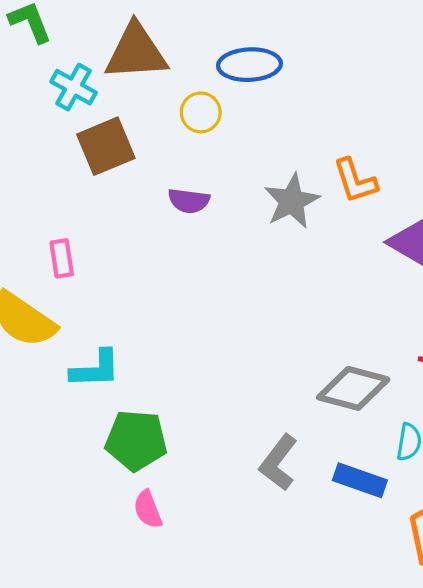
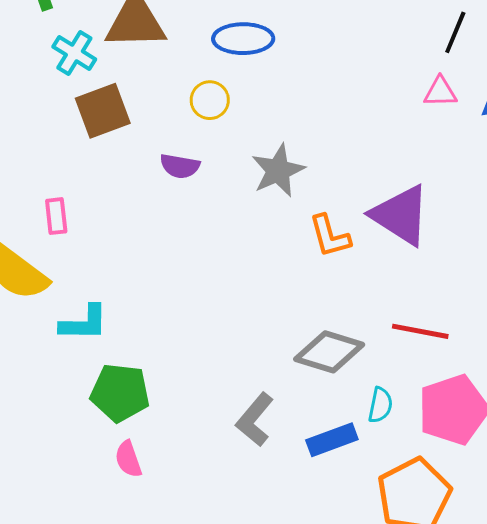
yellow circle: (201, 112) -> (210, 100), moved
orange L-shape: (355, 181) -> (330, 236), moved
blue rectangle: (360, 480) -> (332, 440), turned -42

